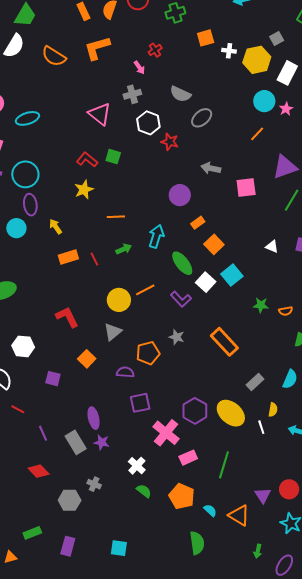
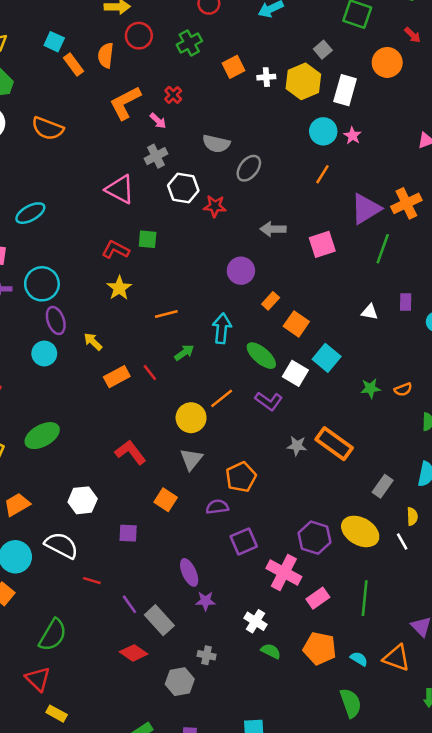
orange L-shape: (97, 48) -> (125, 103), moved
gray star: (177, 337) -> (297, 446), moved
gray rectangle: (76, 442) -> (159, 620), moved

